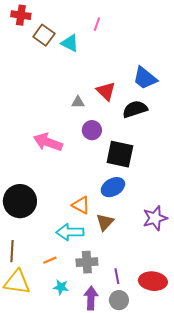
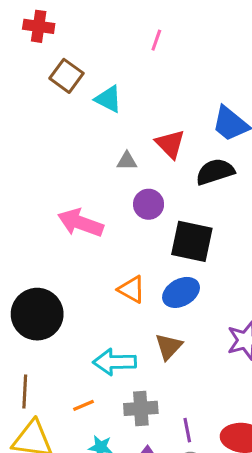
brown square: (44, 35) -> (67, 76), moved
cyan triangle: (70, 43) -> (108, 99), moved
orange triangle: (81, 205) -> (132, 289), moved

